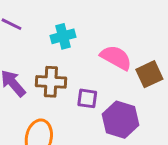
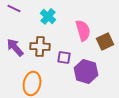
cyan cross: (63, 36) -> (48, 16), turned -35
pink semicircle: (116, 58) -> (83, 30), turned 45

